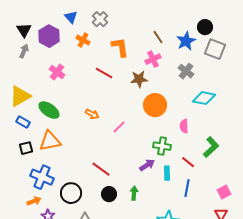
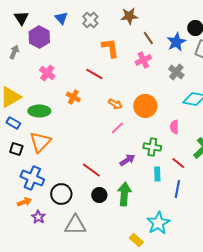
black triangle: (24, 30) -> (21, 18), moved
orange cross: (83, 40) -> (73, 97), moved
brown star: (139, 79) -> (129, 16), moved
green ellipse: (49, 110) -> (39, 111), turned -35
orange arrow: (92, 114) -> (115, 104), moved
pink line: (119, 127) -> (117, 128), moved
orange triangle: (50, 141) -> (40, 142), turned -35
black square: (26, 148) -> (16, 149), turned 32
purple arrow: (147, 165) -> (127, 160), moved
green arrow: (134, 193) -> (124, 194), size x1.6

